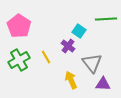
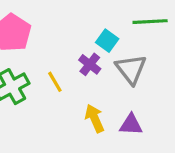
gray triangle: (92, 63) -> (131, 69), moved
purple triangle: (103, 84) -> (131, 125), moved

